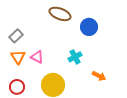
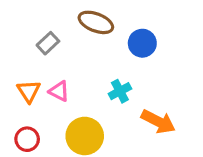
gray rectangle: (16, 36) -> (48, 43), moved
orange arrow: (99, 76) -> (158, 122), size x1.5

